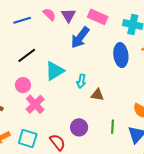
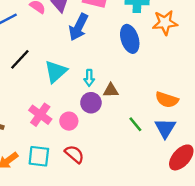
pink circle: (23, 85) -> (69, 121), moved
purple circle: (79, 127) -> (91, 103), moved
green line: (113, 127) -> (135, 124), turned -32

